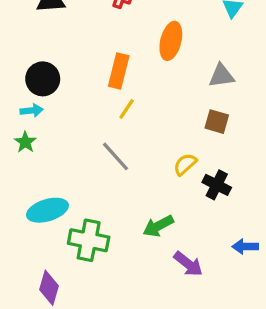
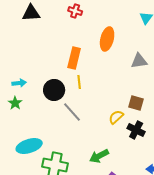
black circle: (43, 79) -> (54, 90), moved
yellow line: (127, 109) -> (79, 82), turned -40
brown square: (217, 122) -> (136, 103), moved

